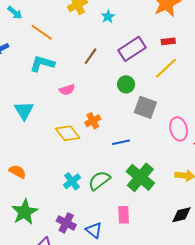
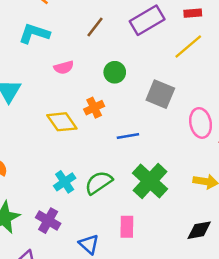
green circle: (126, 84) -> (115, 72), moved
purple cross: (66, 223) -> (48, 221), moved

